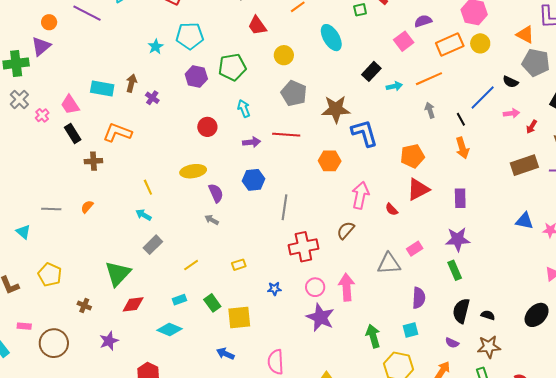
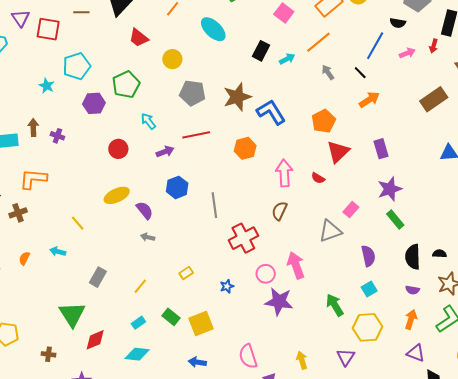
red arrow: (532, 127) -> (434, 46), moved
orange arrow: (462, 148) -> (369, 100), turned -90
cyan arrow: (144, 215) -> (58, 252), moved

